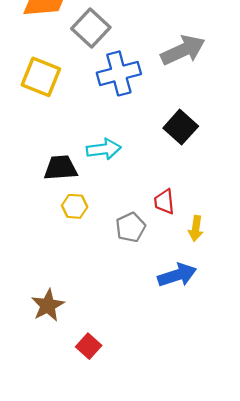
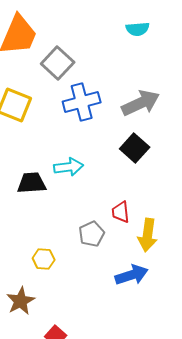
gray arrow: (183, 50) -> (141, 103), moved
yellow hexagon: (75, 206) -> (44, 259), moved
yellow arrow: (196, 228) -> (148, 235), size x1.5

